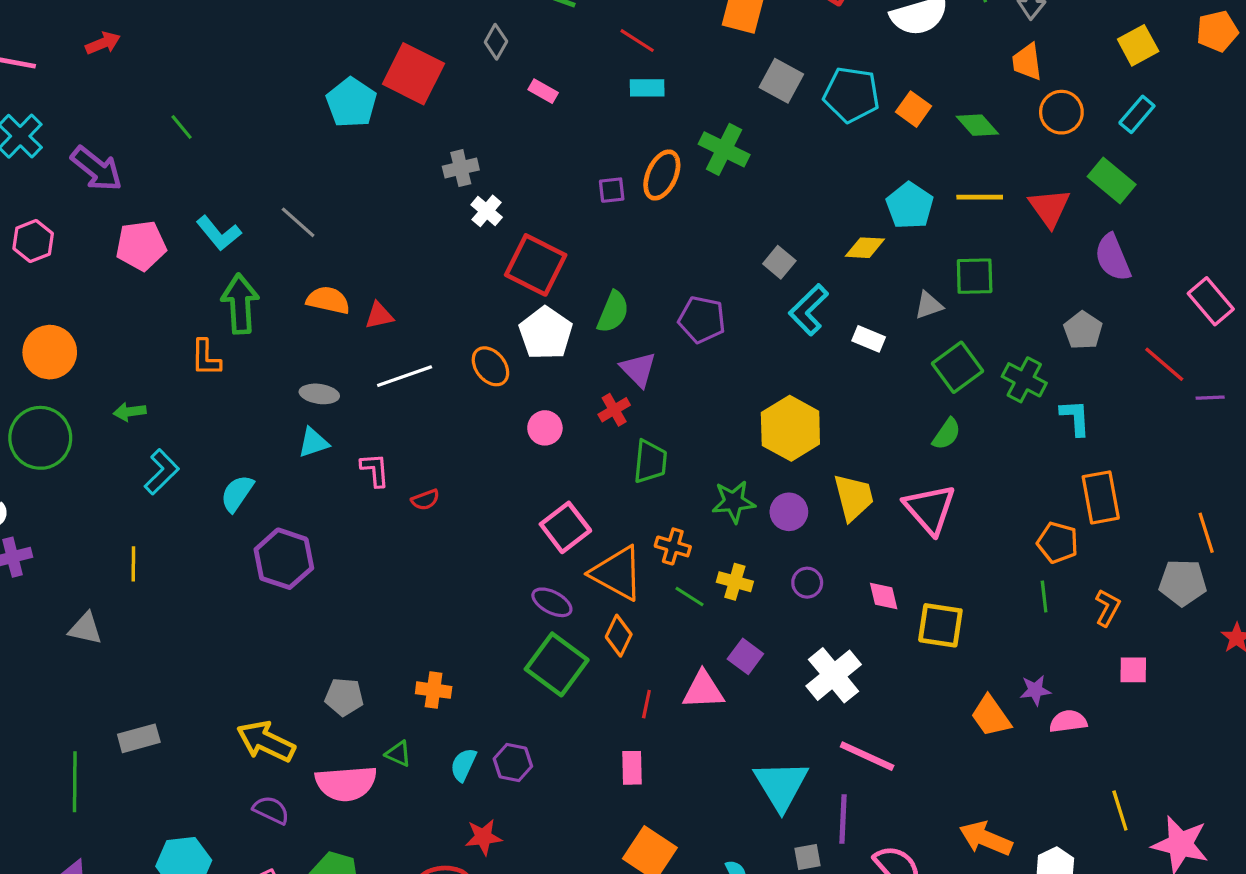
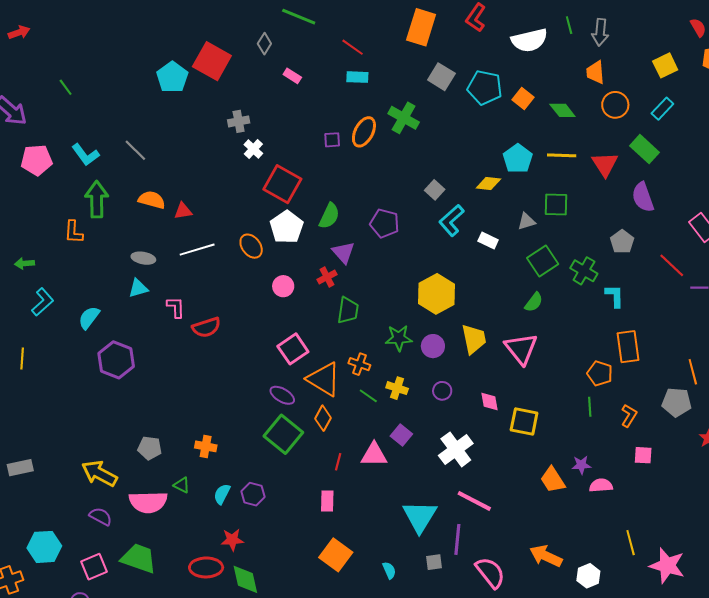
red semicircle: (425, 500) -> (206, 327), size x1.6

